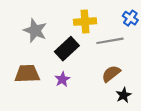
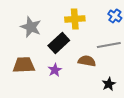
gray line: (110, 41) -> (109, 45), moved
brown semicircle: (111, 74) -> (87, 61), moved, turned 48

